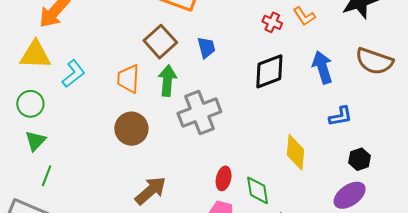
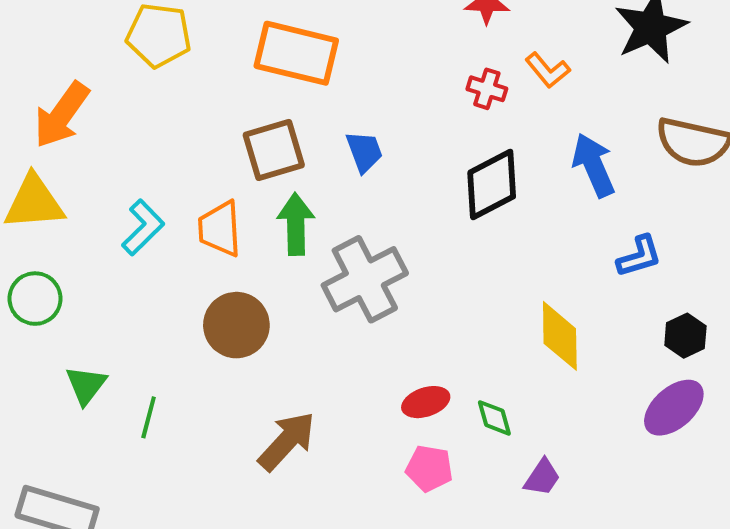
brown square: (160, 42) -> (274, 150), turned 32
cyan L-shape: (73, 74) -> (143, 228), moved
green triangle: (35, 141) -> (86, 385), moved
green line: (47, 176) -> (149, 417), moved
red ellipse: (224, 178) -> (426, 402), turned 65
green diamond: (258, 190) -> (494, 418), size x0.7

